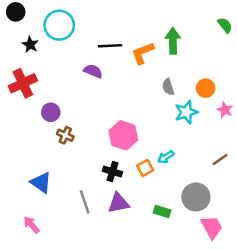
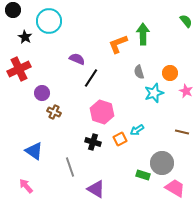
black line: (110, 46) -> (91, 78), moved, turned -54
brown line: (220, 159) -> (182, 132), turned 48
purple triangle: (118, 203) -> (96, 189), moved, turned 42
green rectangle: (162, 211) -> (143, 175), moved
pink trapezoid: (212, 227) -> (175, 188), turned -30

